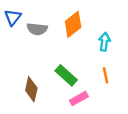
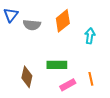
green rectangle: (66, 75) -> (57, 65), turned -42
orange line: (106, 75) -> (91, 79), moved

